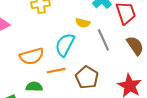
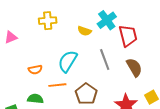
yellow semicircle: (83, 23) -> (85, 31), moved
orange semicircle: (32, 56) -> (35, 70), size x0.6

